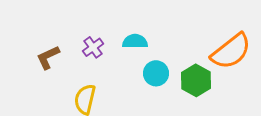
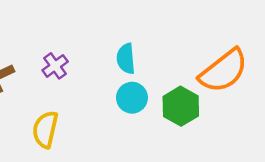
cyan semicircle: (135, 41) -> (126, 59), moved, turned -95

